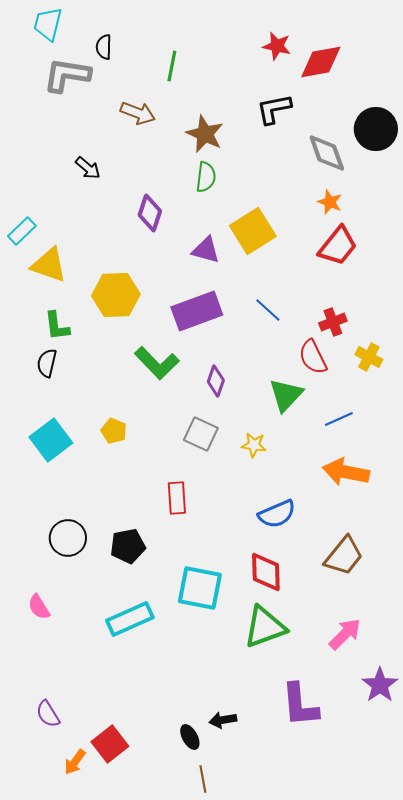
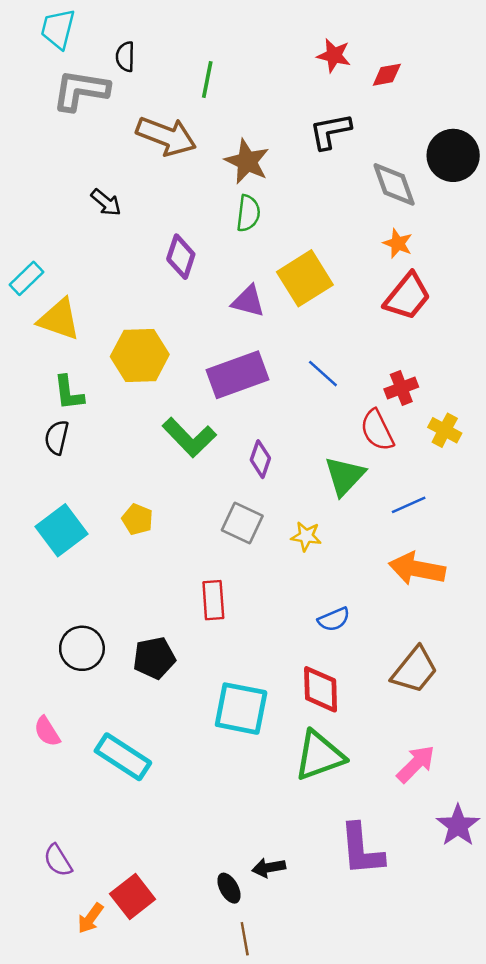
red diamond: (321, 62) -> (387, 75), size x0.6
brown arrow: (138, 113) -> (166, 136), size x1.4
blue semicircle: (277, 514) -> (334, 619), size x0.7
cyan rectangle: (130, 619) -> (123, 757), moved, turned 57

